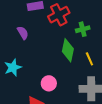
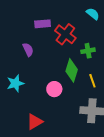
red cross: (59, 15) -> (65, 34), turned -30
pink circle: (49, 83) -> (54, 89), moved

